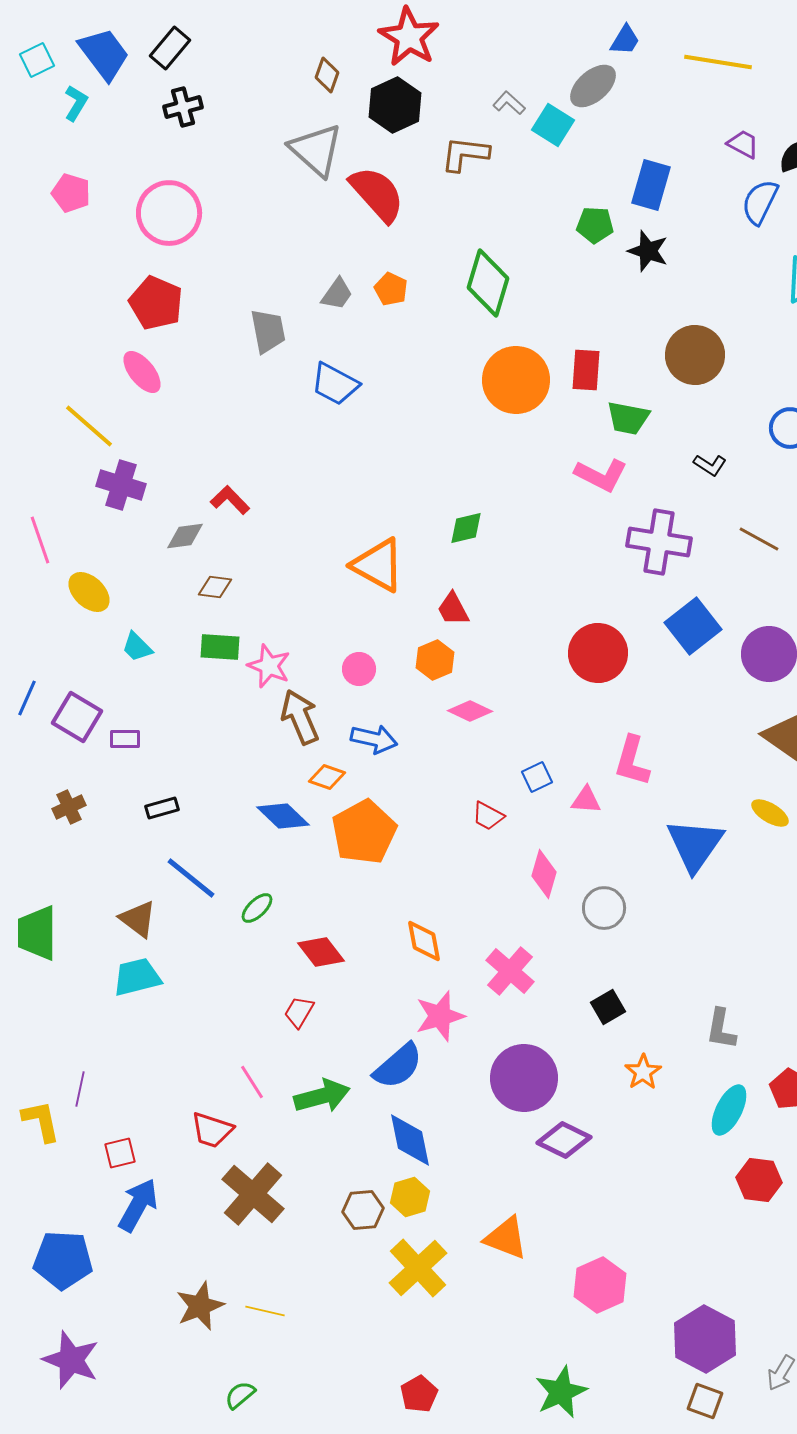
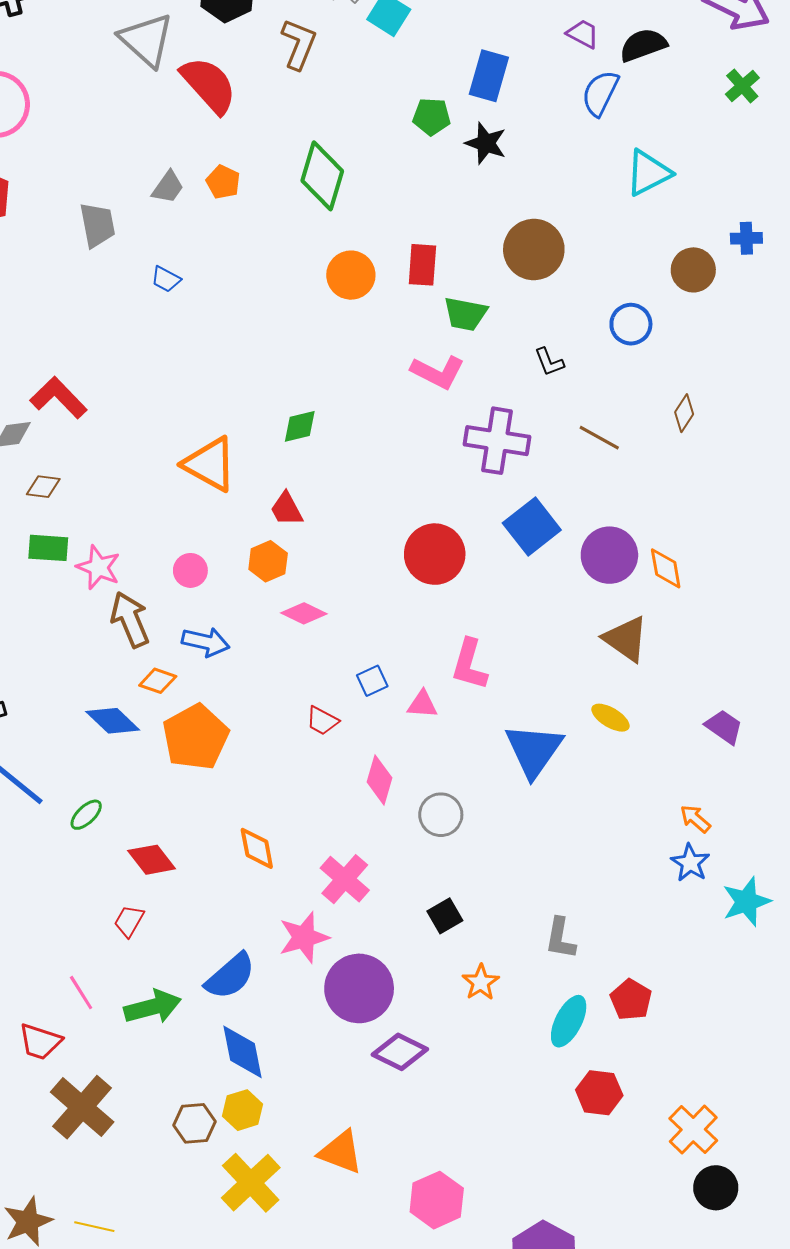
brown L-shape: (465, 154) -> (299, 44), turned 105
orange circle: (516, 380) -> (351, 275), size x0.7
blue trapezoid: (335, 384) -> (166, 279), size x0.6
black L-shape: (710, 465) -> (549, 362), turned 36
red L-shape: (230, 500) -> (59, 398), size x1.4
pink star: (440, 1016) -> (304, 937), moved

